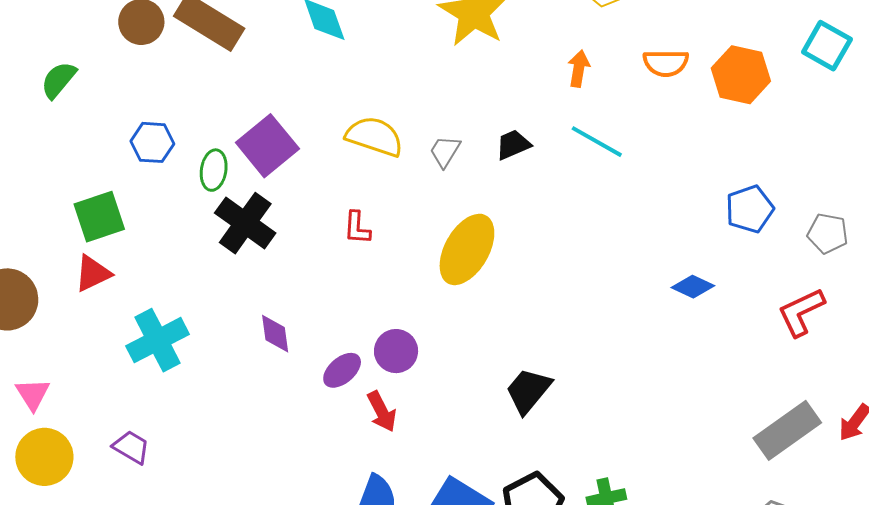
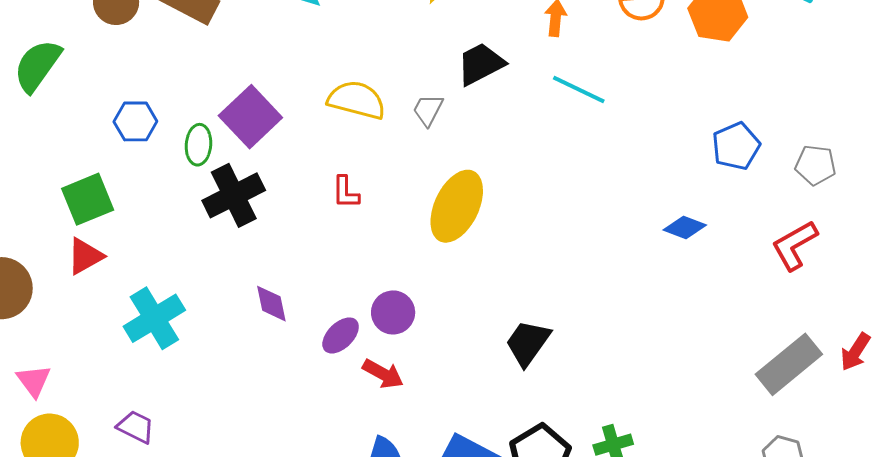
green semicircle: (58, 80) -> (37, 66), size x1.4
black trapezoid: (513, 145) -> (481, 64), moved, size x1.4
black cross: (245, 223) -> (234, 195), turned 32
red arrow: (382, 411) -> (383, 374), turned -30

